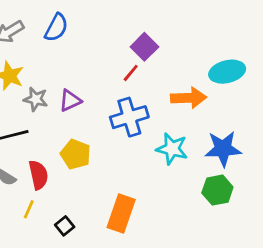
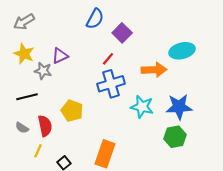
blue semicircle: (56, 28) -> (95, 19), moved
red line: (131, 73) -> (108, 59), moved
purple triangle: (70, 101) -> (60, 56), moved

